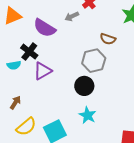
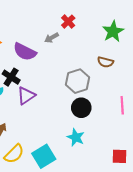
brown semicircle: (108, 39) -> (105, 62), moved
black circle: (84, 86) -> (81, 108), moved

